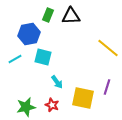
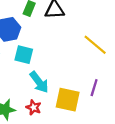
cyan arrow: (57, 82) -> (39, 82), size x1.5

